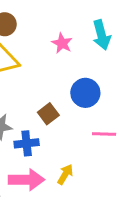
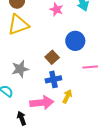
blue cross: (27, 143) -> (53, 79), moved

